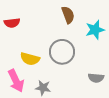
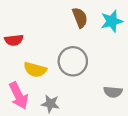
red semicircle: (12, 23) -> (14, 40), moved
cyan star: (95, 30) -> (112, 21), moved

